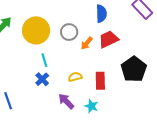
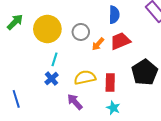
cyan line: (44, 60) -> (55, 59), turned 32
yellow semicircle: (75, 77) -> (85, 78), size x1.5
cyan star: (91, 106) -> (113, 108), moved

